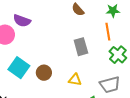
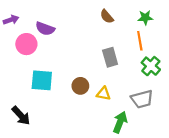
cyan square: (19, 68) -> (42, 80), turned -30
brown circle: (44, 73) -> (80, 86), moved

